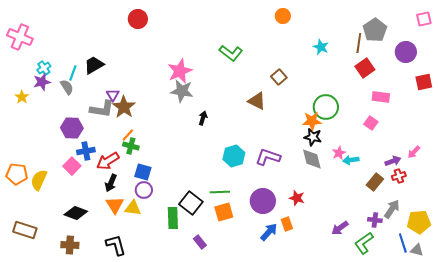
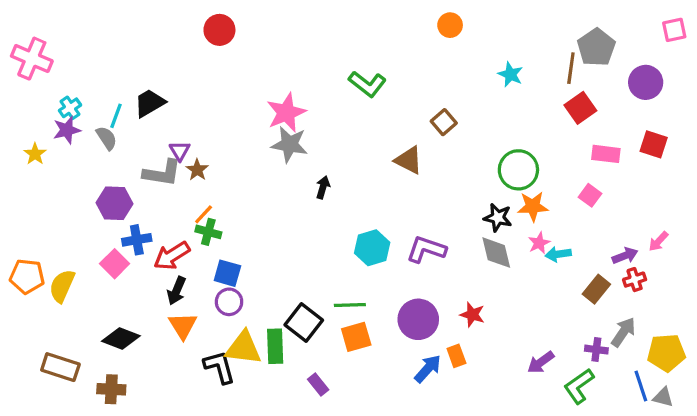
red square: (424, 82) -> (654, 144), moved, turned 30
brown star: (124, 107) -> (197, 170), size x0.6
orange star: (312, 121) -> (533, 206), moved
yellow triangle: (133, 208) -> (243, 348), moved, size x1.4
brown rectangle: (25, 230) -> (60, 367), moved
black L-shape: (116, 245) -> (219, 367), moved

